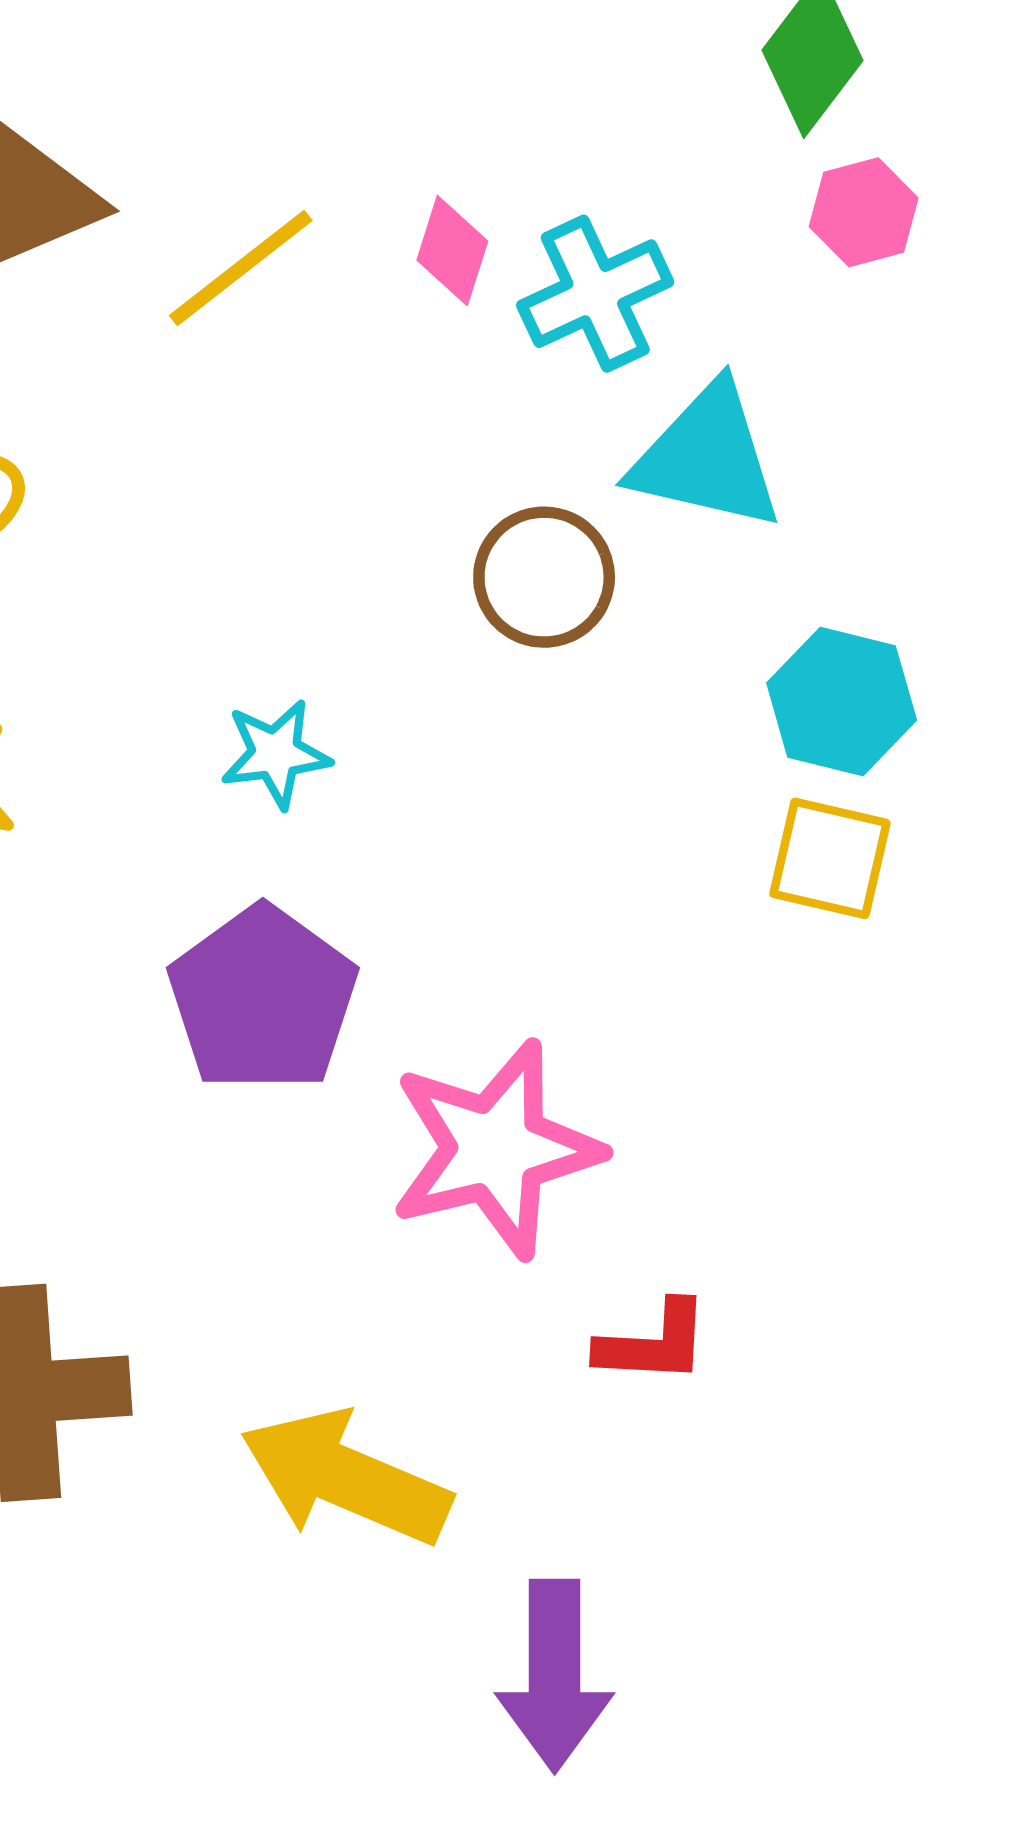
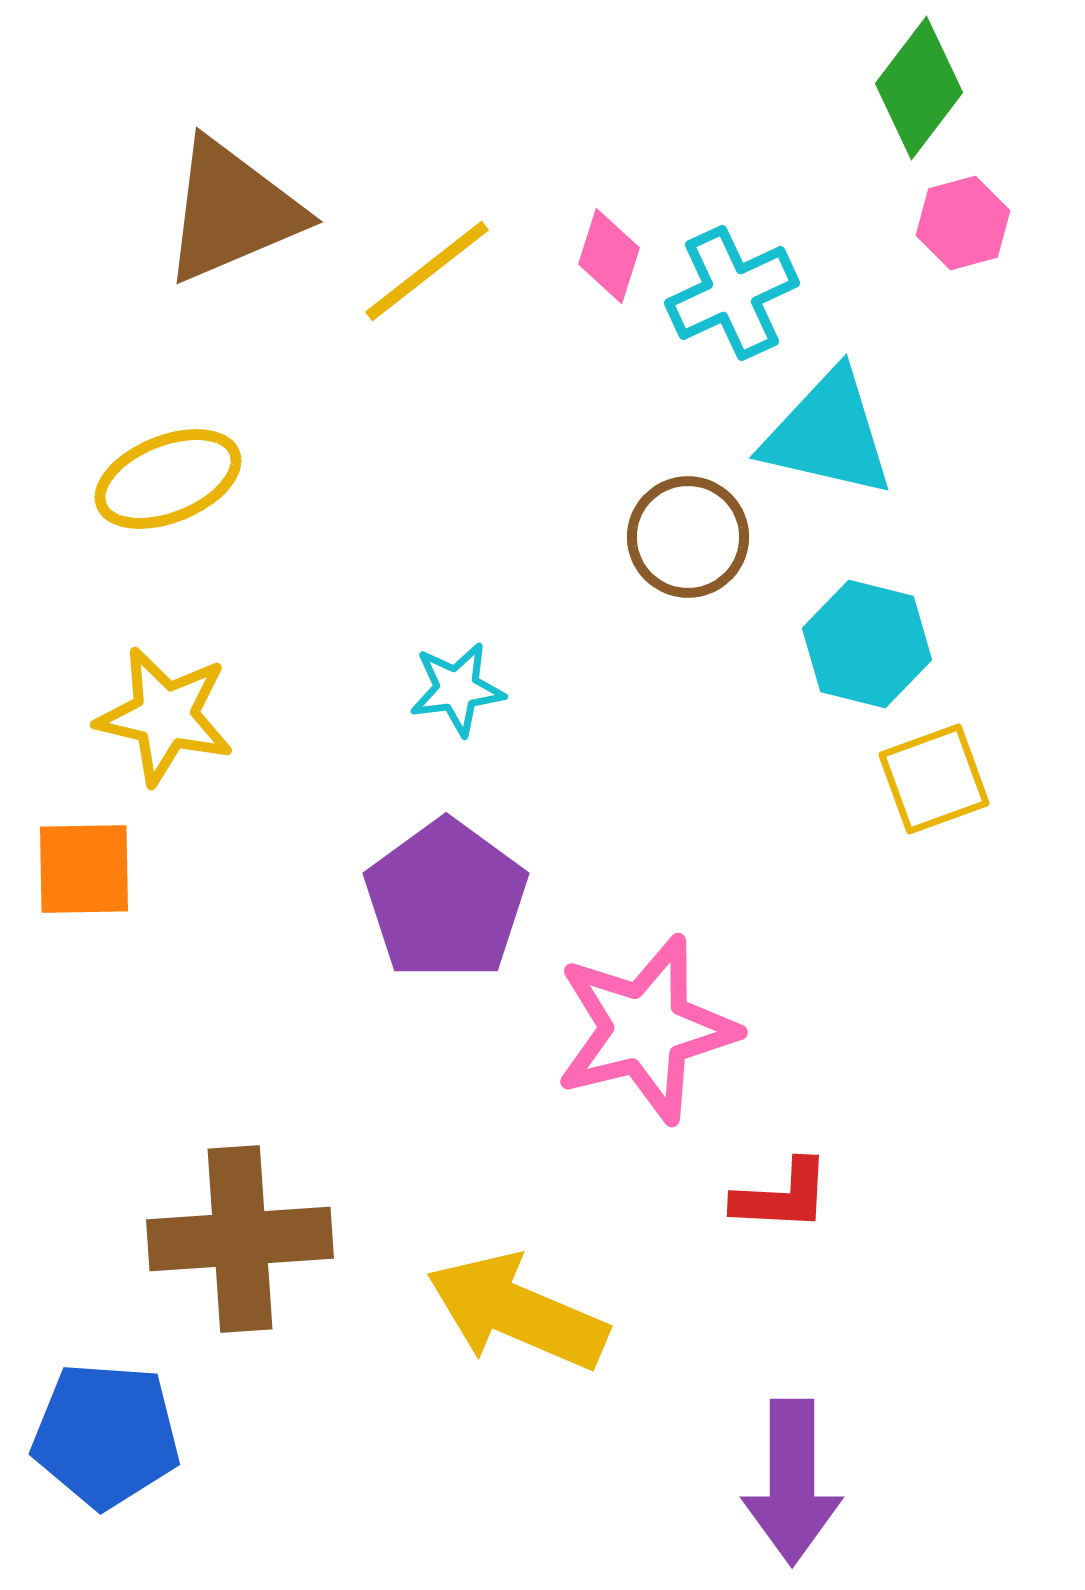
cyan hexagon: (842, 701) -> (867, 644), moved
yellow square: (830, 858) -> (934, 779), turned -33
purple arrow: (555, 1675) -> (792, 1482), moved

